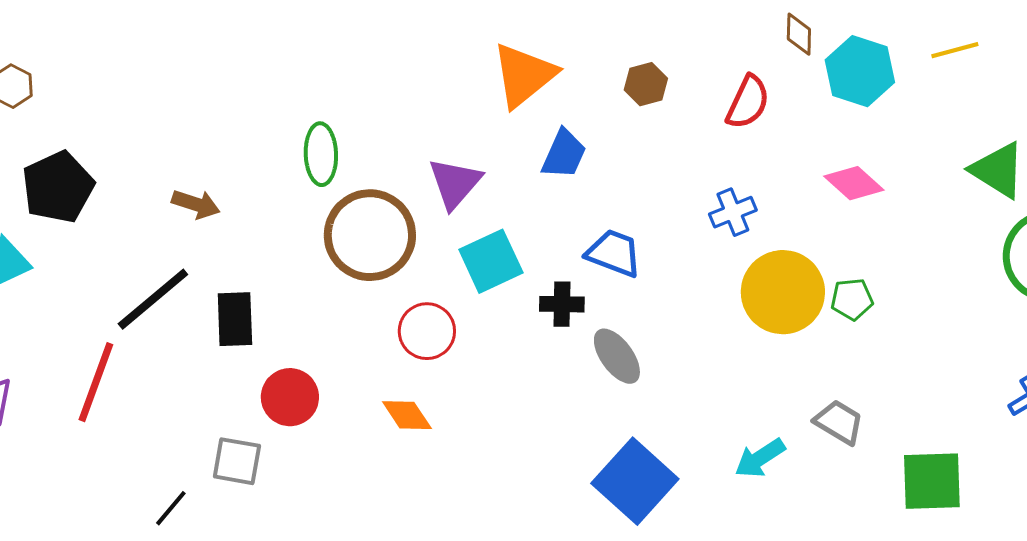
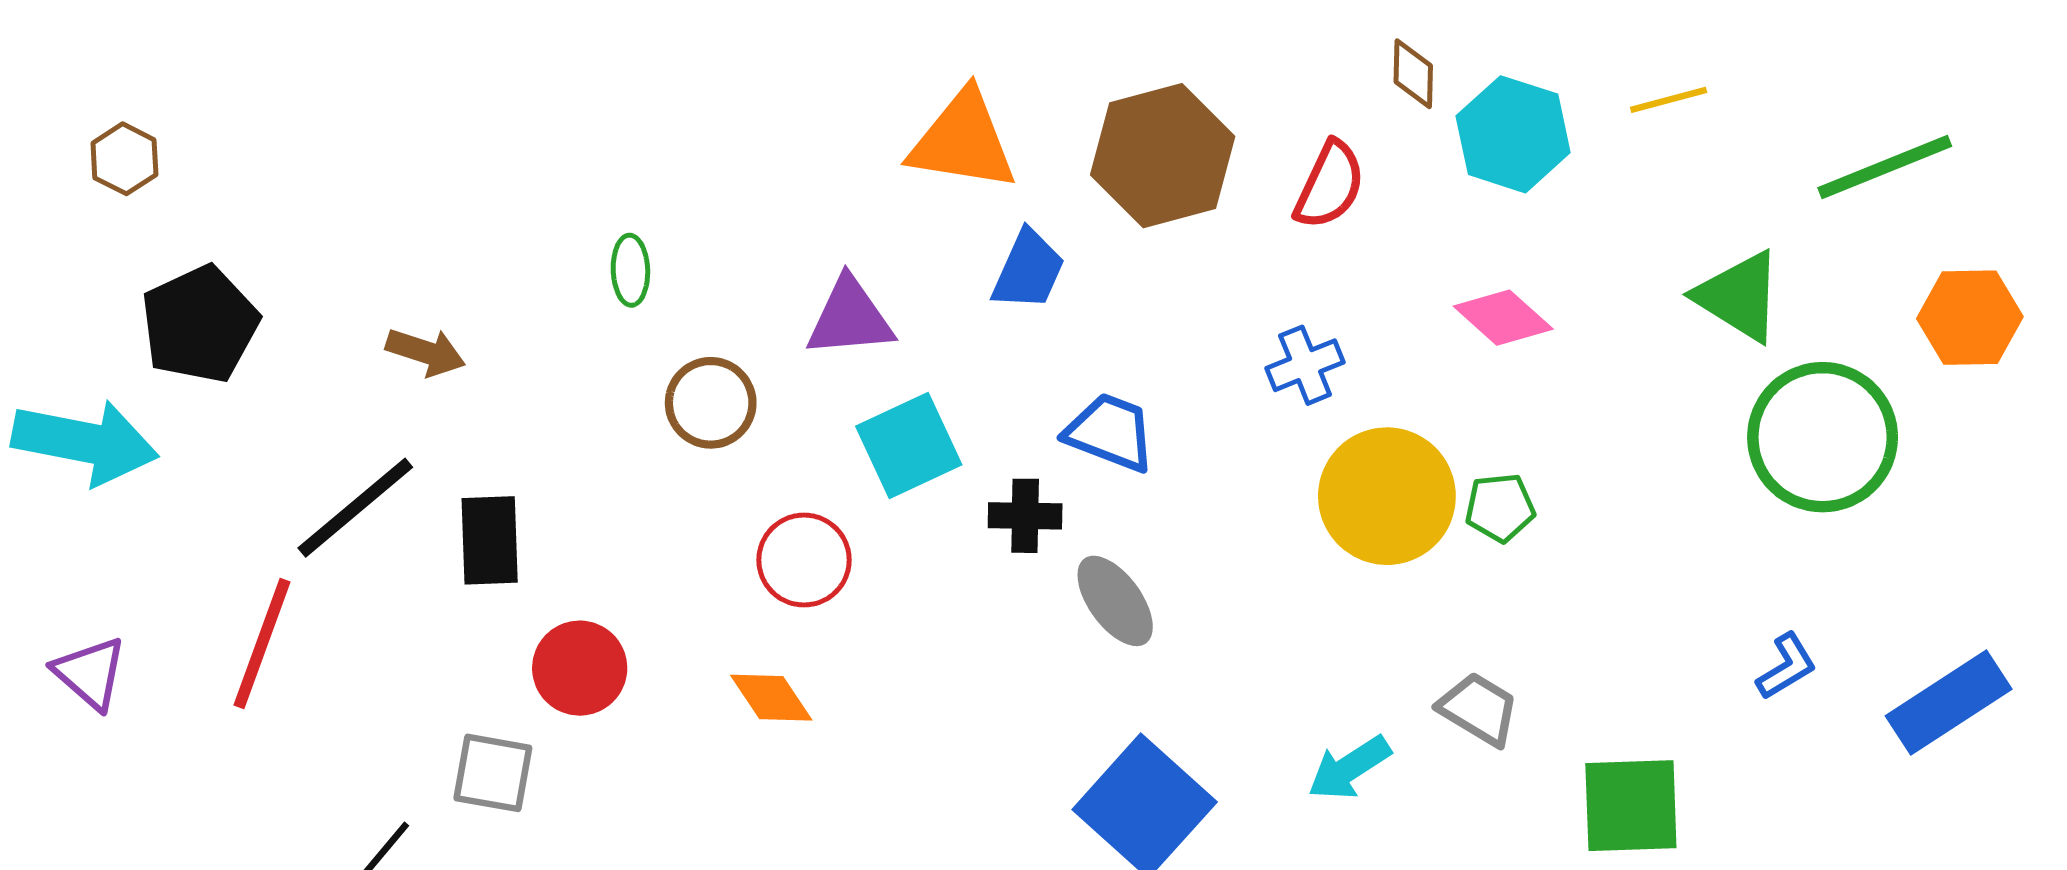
orange triangle: (524, 75) -> (963, 141), turned 48
brown hexagon: (646, 84) -> (1163, 156), size x2.0
green ellipse: (321, 154) -> (630, 270), size x0.7
purple triangle: (455, 183) -> (850, 318), turned 44
brown circle: (370, 235) -> (711, 403), size x0.6

